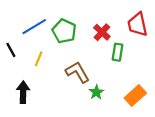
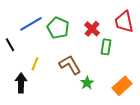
yellow line: (39, 59) -> (35, 64), moved

